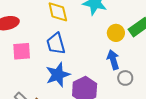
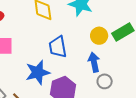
blue trapezoid: (56, 44) -> (58, 47), moved

